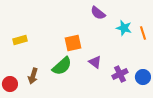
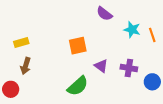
green semicircle: (62, 66) -> (78, 86), moved
purple cross: (120, 74) -> (129, 68), moved, turned 35
brown arrow: (33, 76) -> (26, 66), moved

